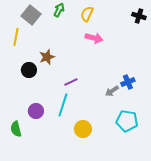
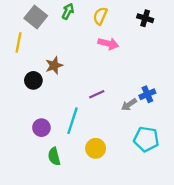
black cross: (139, 16) -> (145, 18), moved
purple line: (71, 82) -> (97, 94), moved
green semicircle: (16, 129) -> (54, 156), moved

